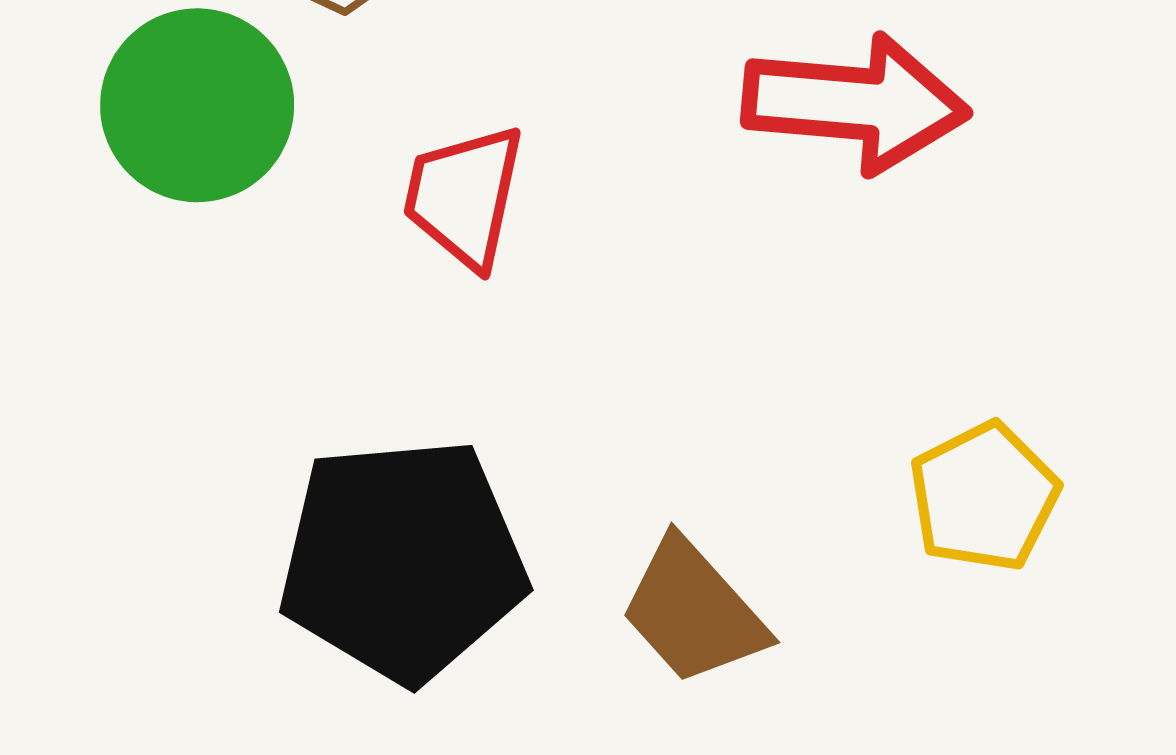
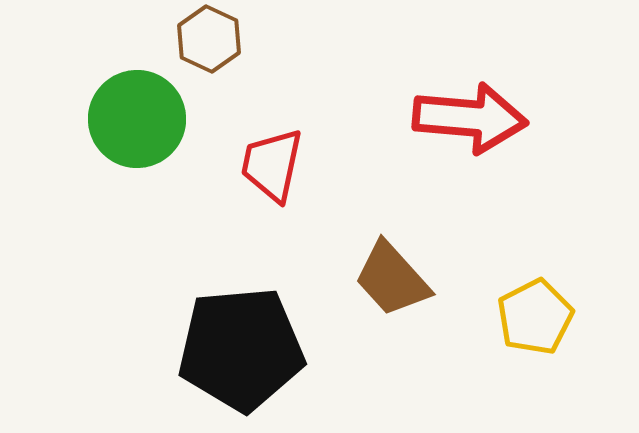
brown trapezoid: (693, 611) -> (392, 279), moved

